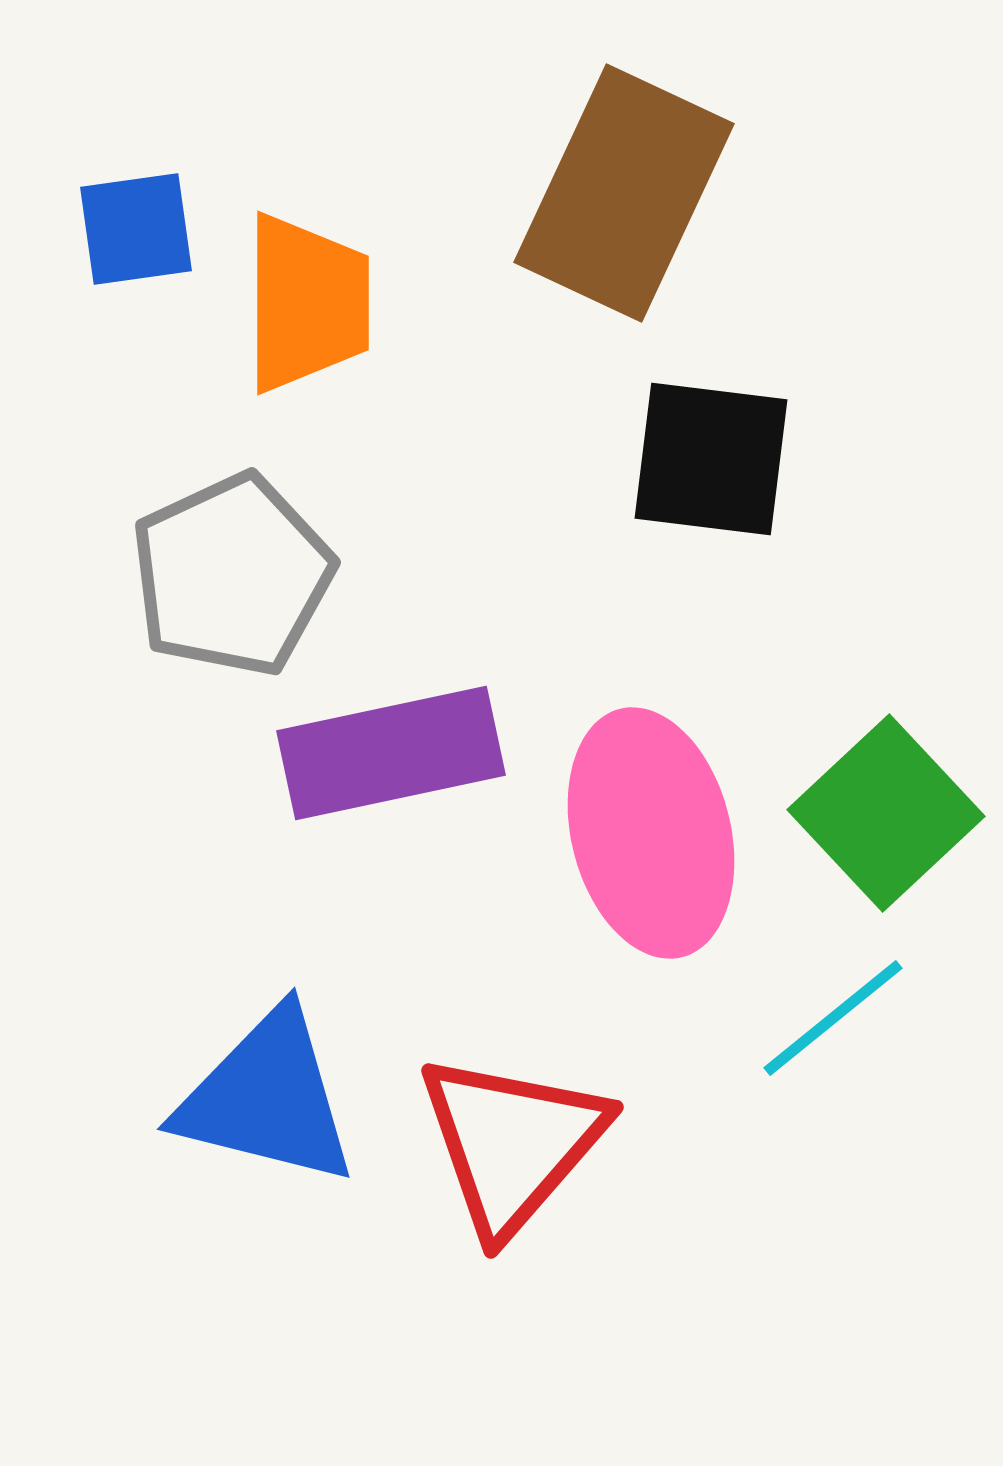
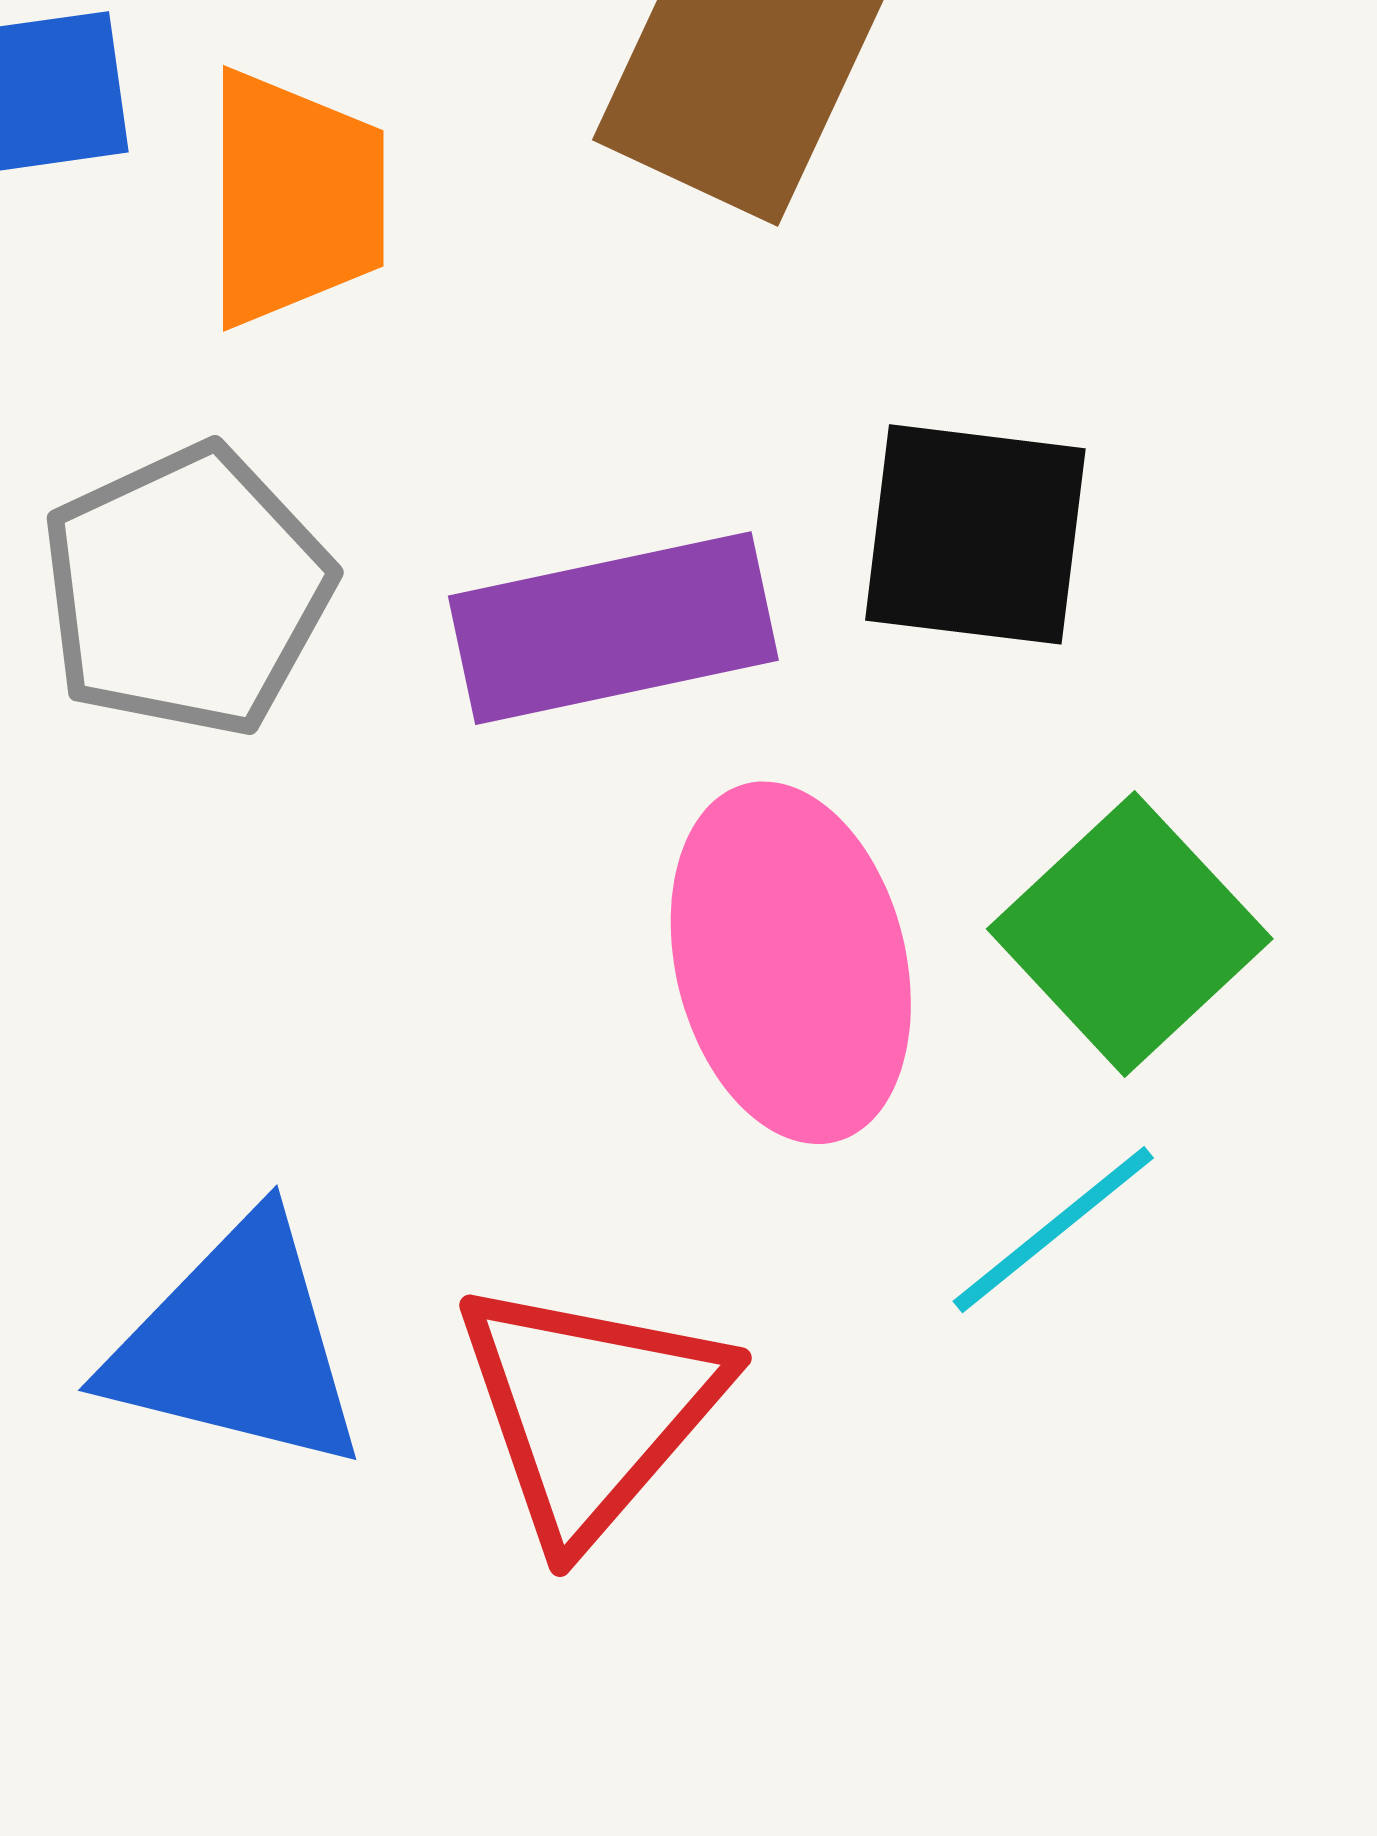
black square: (711, 459) -> (975, 534), moved
purple rectangle: (391, 753) -> (613, 628), moved

